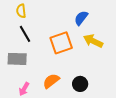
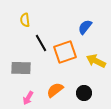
black line: (25, 34) -> (41, 43), moved
yellow arrow: (93, 41) -> (96, 61), moved

